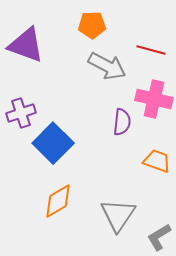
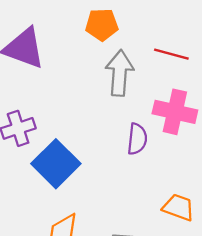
gray arrow: (107, 66) -> (119, 73), turned -114
orange trapezoid: (157, 161) -> (178, 207), moved

